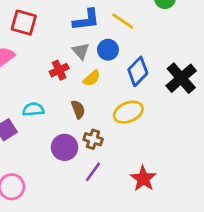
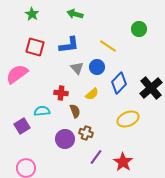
blue L-shape: (86, 20) -> (69, 45), moved
red cross: (59, 70) -> (61, 93), moved, turned 32
yellow semicircle: (92, 78) -> (92, 94), moved
yellow ellipse: (128, 112) -> (128, 119), moved
purple line: (93, 172) -> (96, 157), moved

